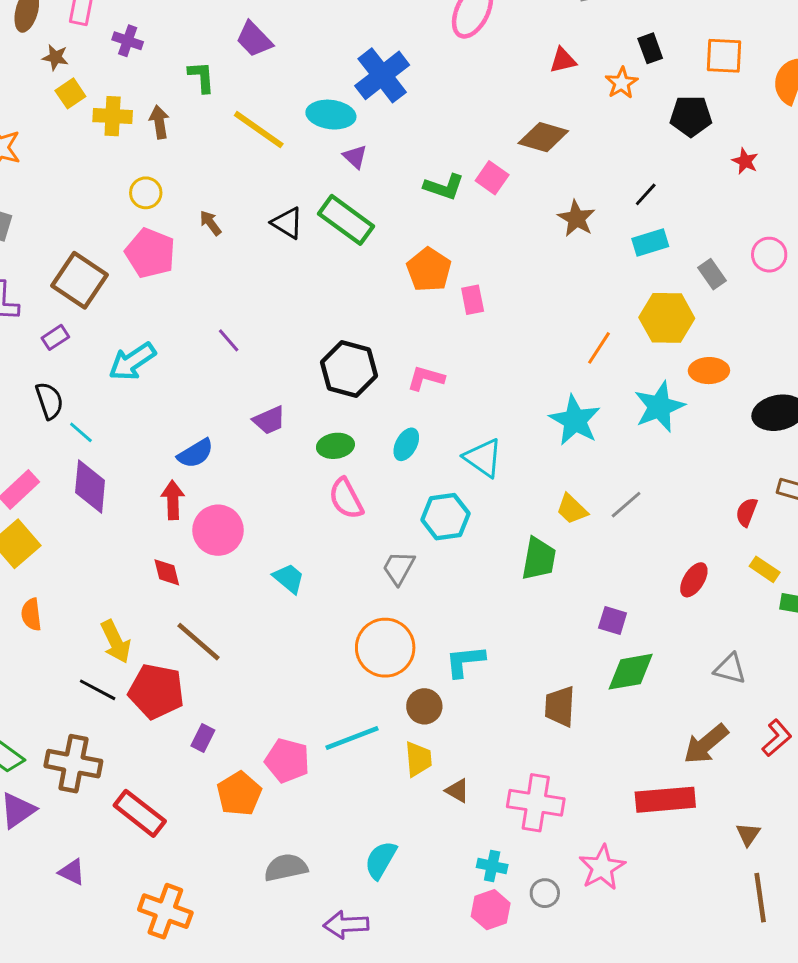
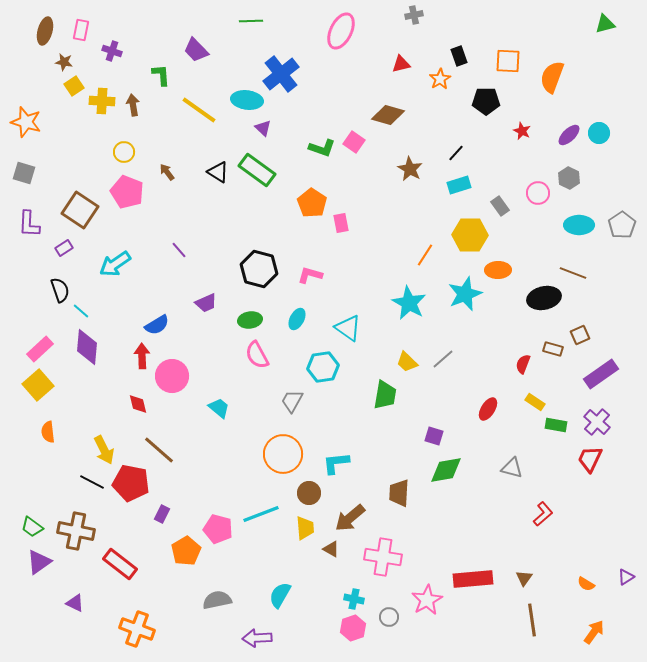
brown arrow: (706, 744) -> (350, 518), moved
red rectangle: (665, 800) -> (473, 579), moved

